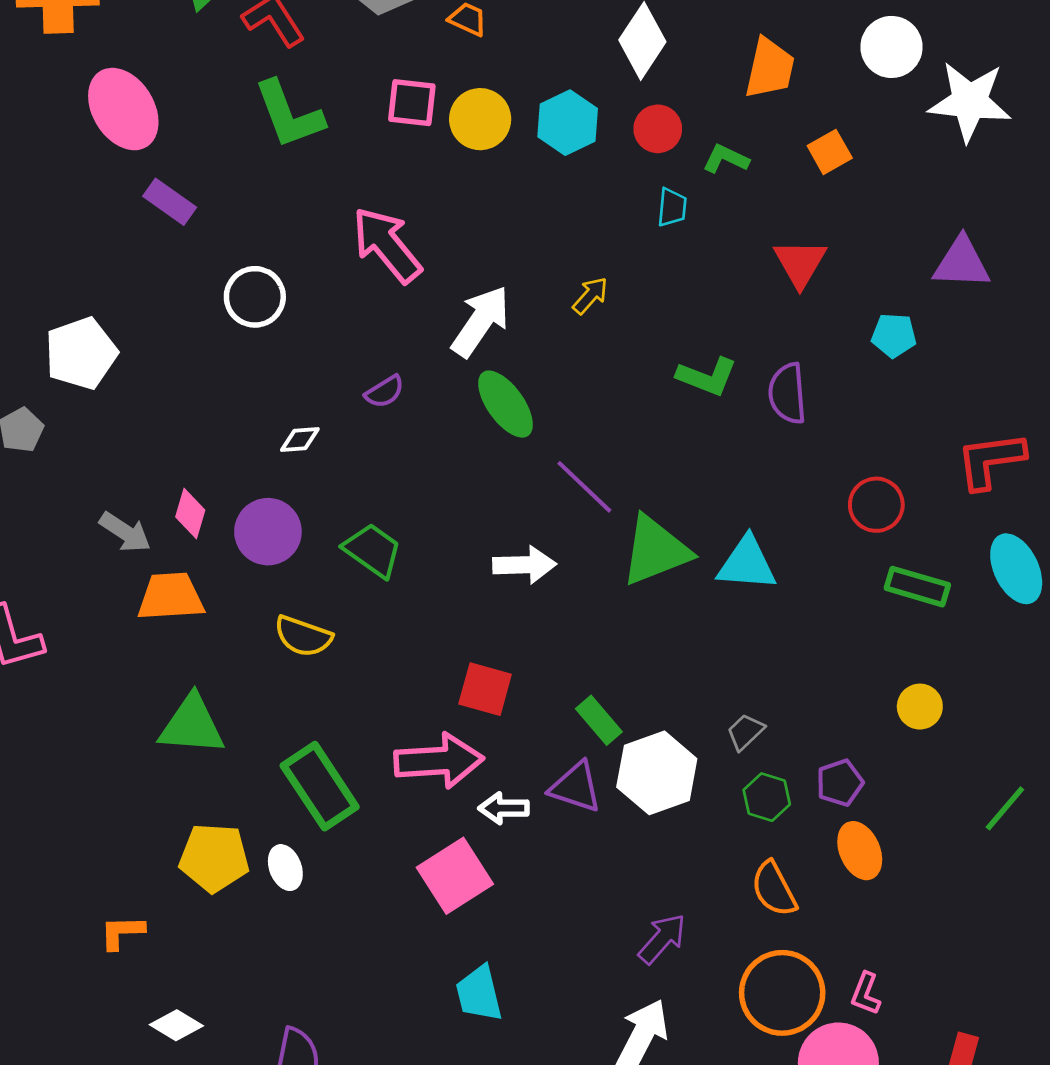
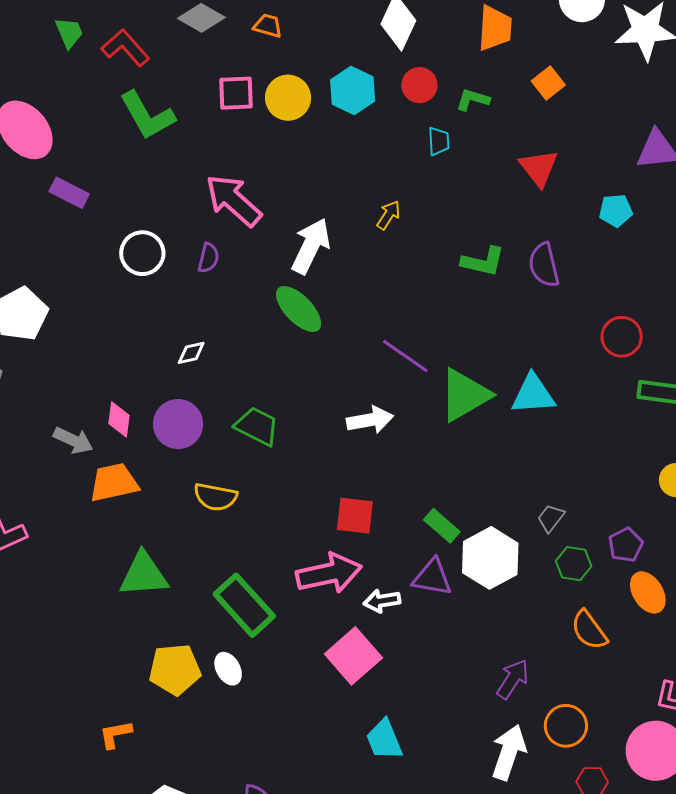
purple semicircle: (385, 392) -> (208, 258), moved, turned -36
green ellipse: (506, 404) -> (299, 309), moved
orange circle: (782, 993) -> (566, 726), moved, size x0.7

